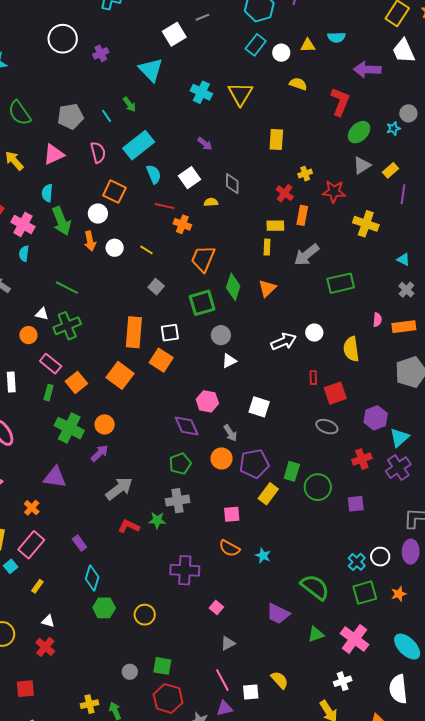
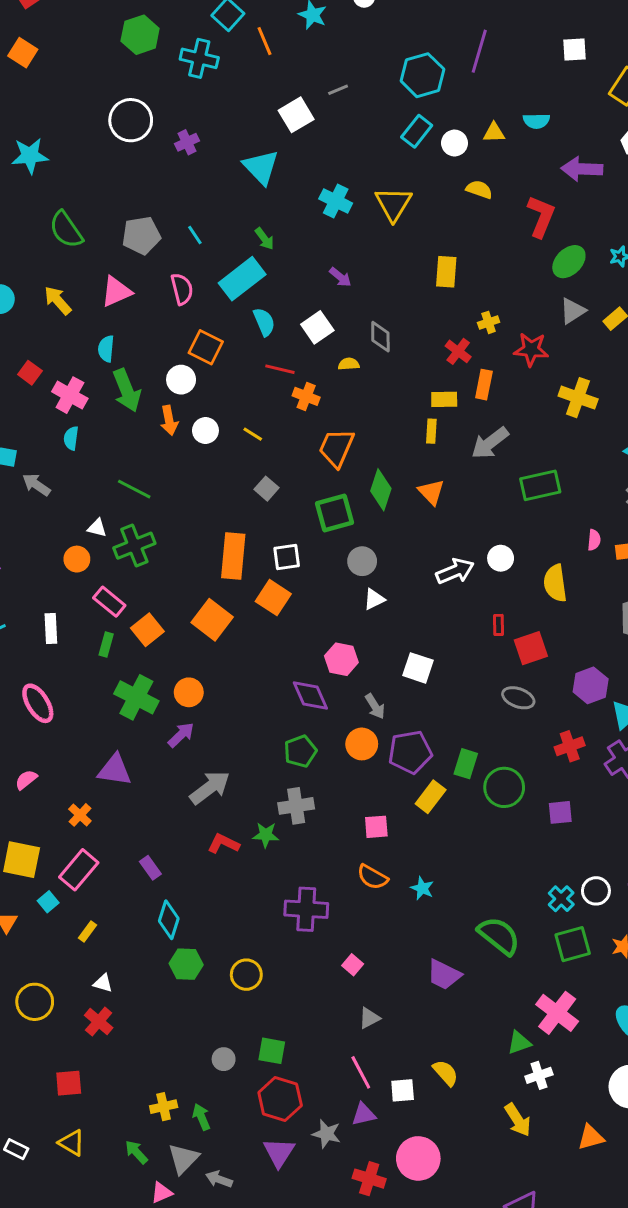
green arrow: (129, 104) -> (264, 239), moved
orange triangle: (267, 288) -> (431, 492), turned -30
green triangle: (316, 634) -> (519, 1043), moved

